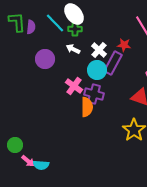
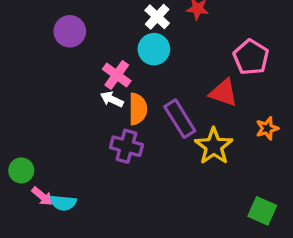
white arrow: (73, 49) -> (112, 99), moved
purple rectangle: (113, 63) -> (180, 119), moved, turned -60
purple cross: (94, 94) -> (126, 146), moved

